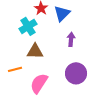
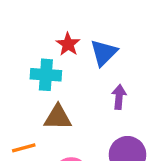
cyan cross: (28, 26) -> (46, 75), turned 36

